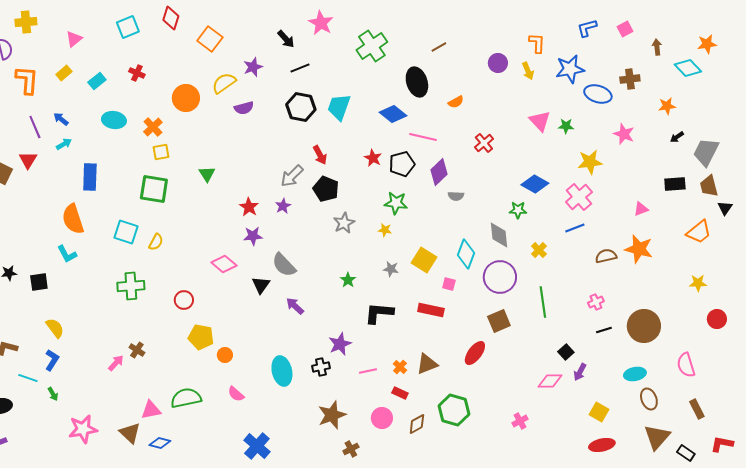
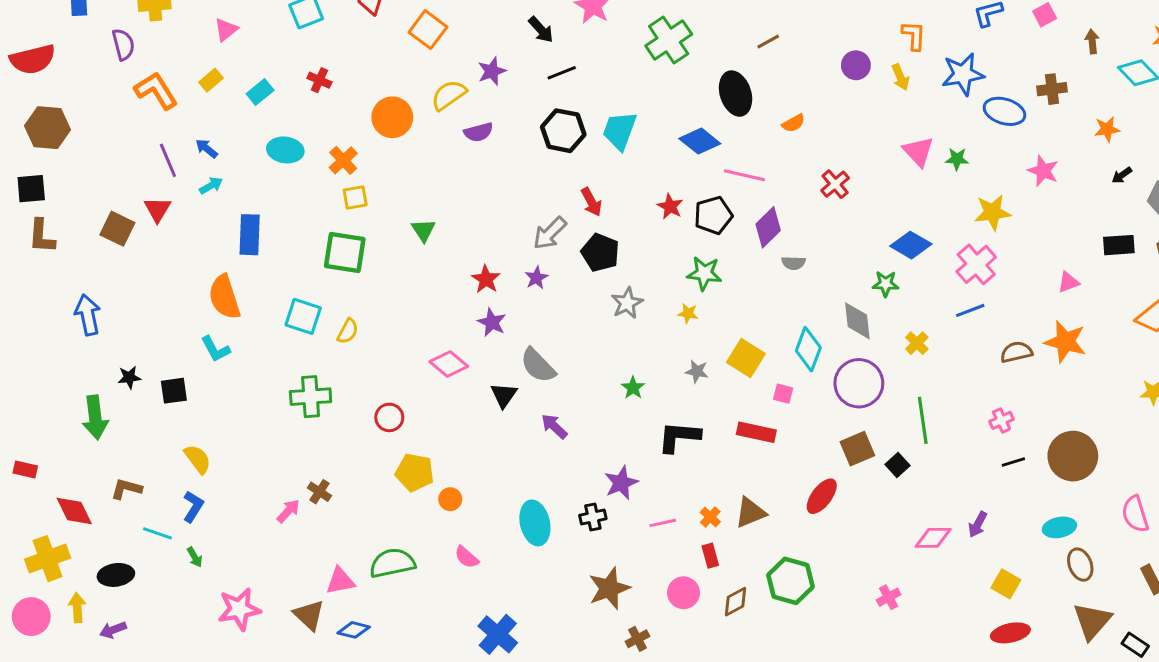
orange L-shape: (27, 80) -> (156, 91), turned -36
purple star: (253, 236) -> (492, 322), turned 30
black square: (566, 352) -> (897, 465), moved
red rectangle: (400, 393) -> (710, 556), turned 49

